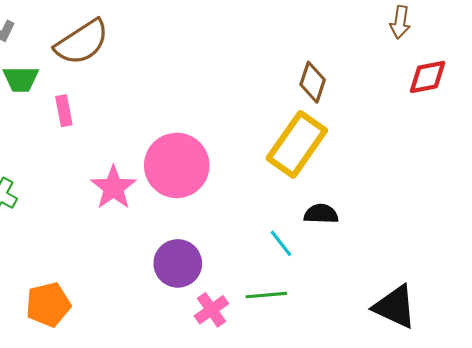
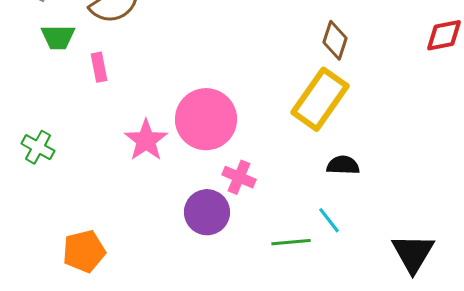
cyan line: (281, 243) -> (329, 220), moved
black triangle: (395, 307) -> (413, 253), turned 36
pink cross: (211, 310) -> (239, 177), moved, turned -32

